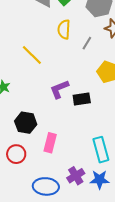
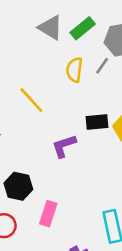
gray line: (87, 43) -> (102, 66), moved
black rectangle: (82, 99) -> (97, 122), moved

